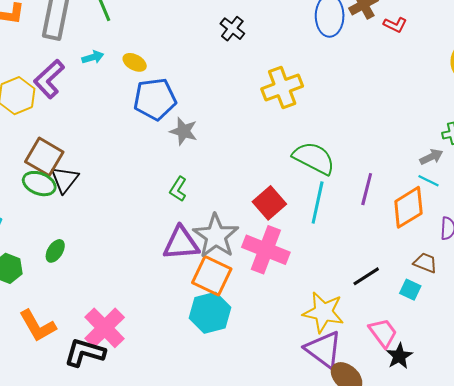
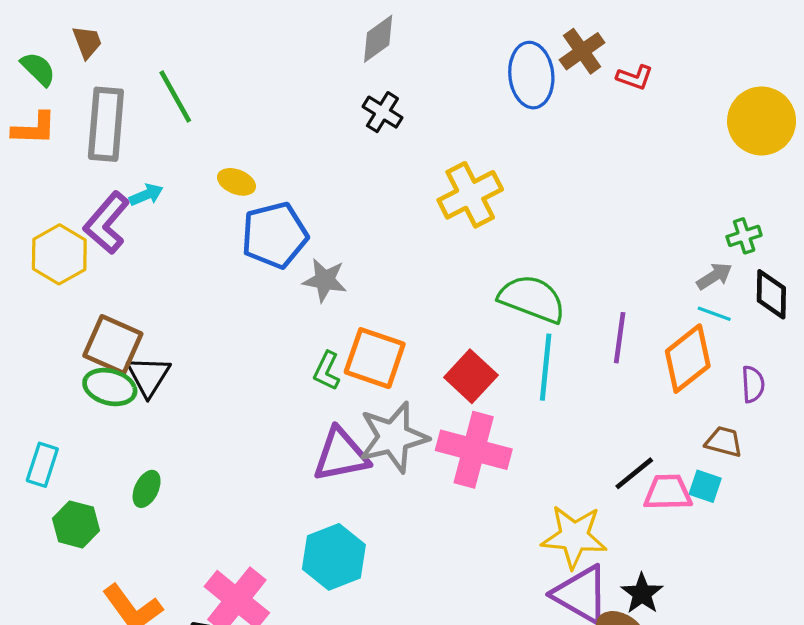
cyan arrow: (93, 57) -> (146, 195), moved
gray star: (216, 236) -> (393, 437), turned 30
orange square: (212, 276) -> (375, 358), moved
cyan hexagon: (210, 313) -> (334, 557), moved
pink trapezoid: (383, 333) -> (668, 492), moved, turned -48
black star: (399, 356) -> (642, 594), moved

